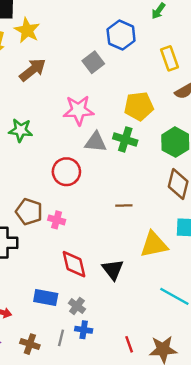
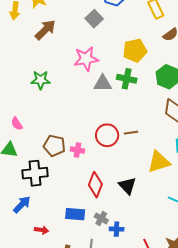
red circle: (66, 172) -> (107, 135), moved
red diamond: (74, 264) -> (95, 185), turned 40
blue cross: (84, 330) -> (117, 229), moved

